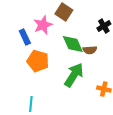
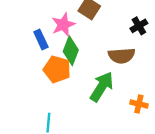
green diamond: (73, 44) -> (71, 51), moved, turned 45
brown semicircle: (90, 50) -> (122, 56), size x1.5

